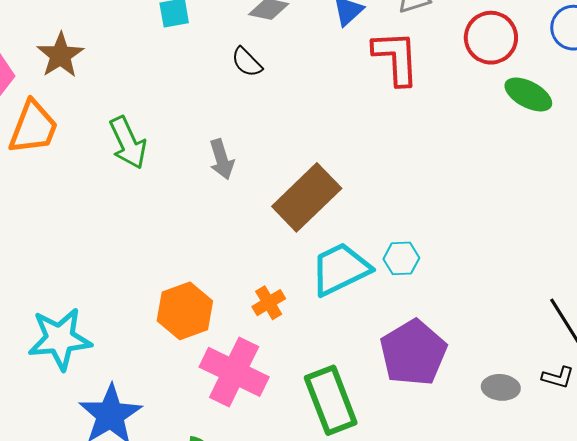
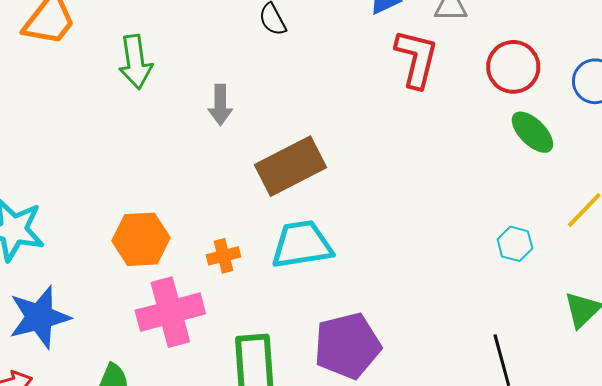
cyan hexagon: (401, 258) -> (515, 244), moved
pink cross: (234, 372) -> (170, 312), turned 32

